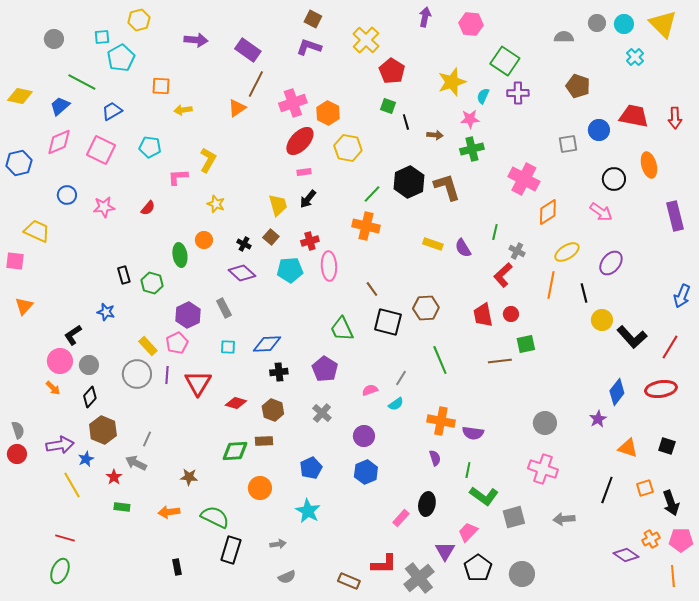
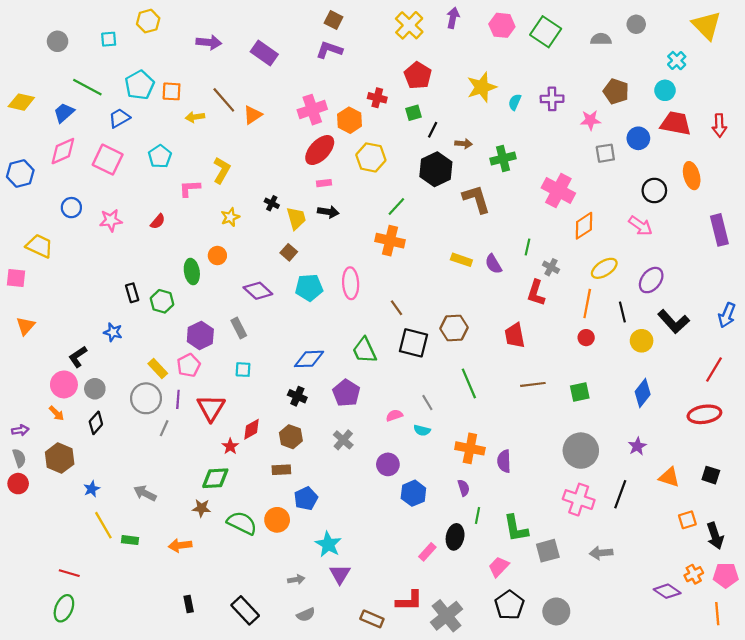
cyan circle: (624, 24) -> (665, 90), moved
yellow cross: (366, 40) -> (409, 25), moved
cyan pentagon: (121, 58) -> (140, 85), moved
green square: (505, 61) -> (546, 32), moved
brown line: (256, 84) -> (224, 100), moved, turned -68
green square: (388, 106) -> (413, 113), turned -35
pink star: (470, 119) -> (590, 120), moved
black line: (406, 122) -> (433, 130), turned 42
cyan pentagon: (150, 147) -> (160, 156), turned 30
black hexagon: (409, 182) -> (436, 169), moved
black arrow: (308, 199) -> (328, 212), turned -120
yellow star: (216, 204) -> (230, 217), turned 30
red cross: (310, 241) -> (377, 98), moved, turned 30
black cross: (244, 244) -> (272, 203), moved
red L-shape: (503, 275) -> (536, 293), turned -30
red circle: (511, 314) -> (586, 338), moved
black L-shape: (632, 337) -> (674, 322), moved
blue diamond: (267, 344) -> (309, 359), moved
green square: (526, 344) -> (580, 392), moved
black cross: (279, 372) -> (297, 396), turned 30
gray line: (401, 378) -> (427, 403), turned -63
blue diamond: (617, 392) -> (643, 393), moved
red diamond: (236, 403) -> (252, 429), turned -45
cyan semicircle: (396, 404) -> (422, 430), turned 49
gray circle: (545, 423) -> (581, 451), size x1.4
brown hexagon: (103, 430) -> (60, 458), moved
purple semicircle: (473, 433) -> (504, 461), turned 80
gray line: (147, 439) -> (164, 428), moved
purple arrow: (60, 445) -> (20, 430), moved, size x0.6
green diamond: (235, 451) -> (215, 478), moved
blue pentagon: (311, 468) -> (306, 499), moved
green line: (468, 470) -> (477, 516), moved
blue hexagon: (366, 472) -> (413, 493), moved
red star: (114, 477) -> (230, 446), moved
yellow line: (72, 485) -> (103, 525), moved
black line: (607, 490) -> (620, 494), moved
green L-shape: (484, 496) -> (516, 528), turned 44
green semicircle: (215, 517) -> (242, 523), moved
black rectangle: (231, 550) -> (245, 610), moved, turned -60
purple triangle: (445, 551) -> (340, 574), moved

